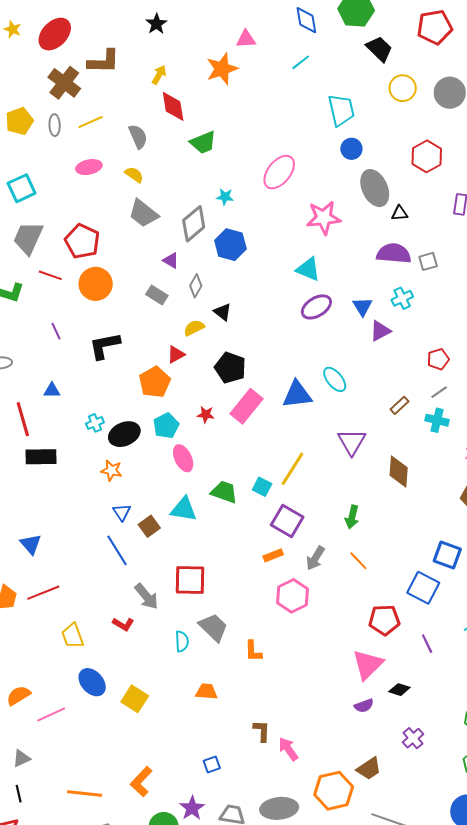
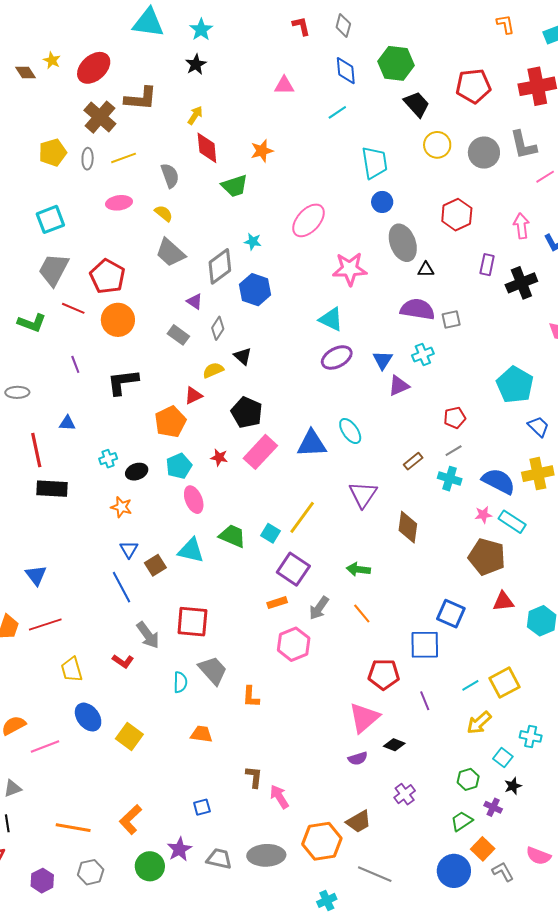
orange star: (222, 69) -> (262, 151), moved, size x0.7
black ellipse: (124, 434) -> (137, 472), size x0.7
green arrow: (352, 517) -> (358, 569), turned 80
blue square: (423, 588) -> (425, 645), turned -32

